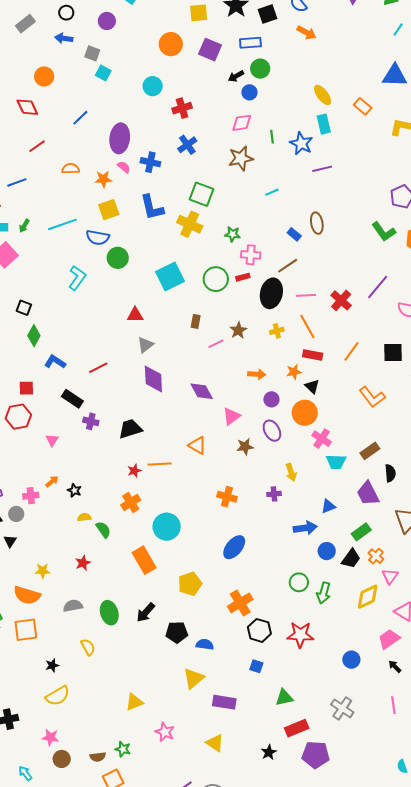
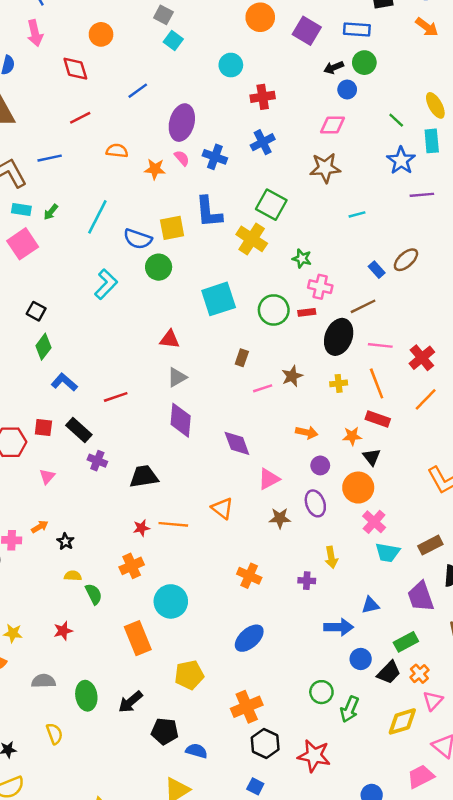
green line: (272, 137) -> (396, 120), moved, turned -48
yellow square: (109, 210) -> (172, 228), moved
brown ellipse: (317, 223) -> (406, 260), turned 50
cyan line: (62, 224) -> (97, 217), turned -52
orange line: (351, 351) -> (426, 399), moved
red square: (26, 388) -> (43, 428), moved

